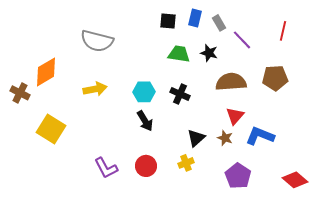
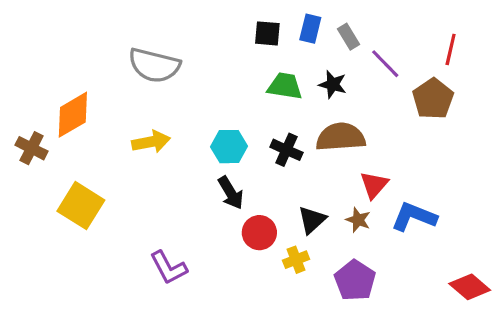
brown pentagon: (275, 78) -> (433, 99), moved, turned -30
brown semicircle: (231, 82) -> (341, 137), moved
red circle: (146, 166) -> (259, 233), moved
purple pentagon: (238, 176) -> (355, 280), moved

